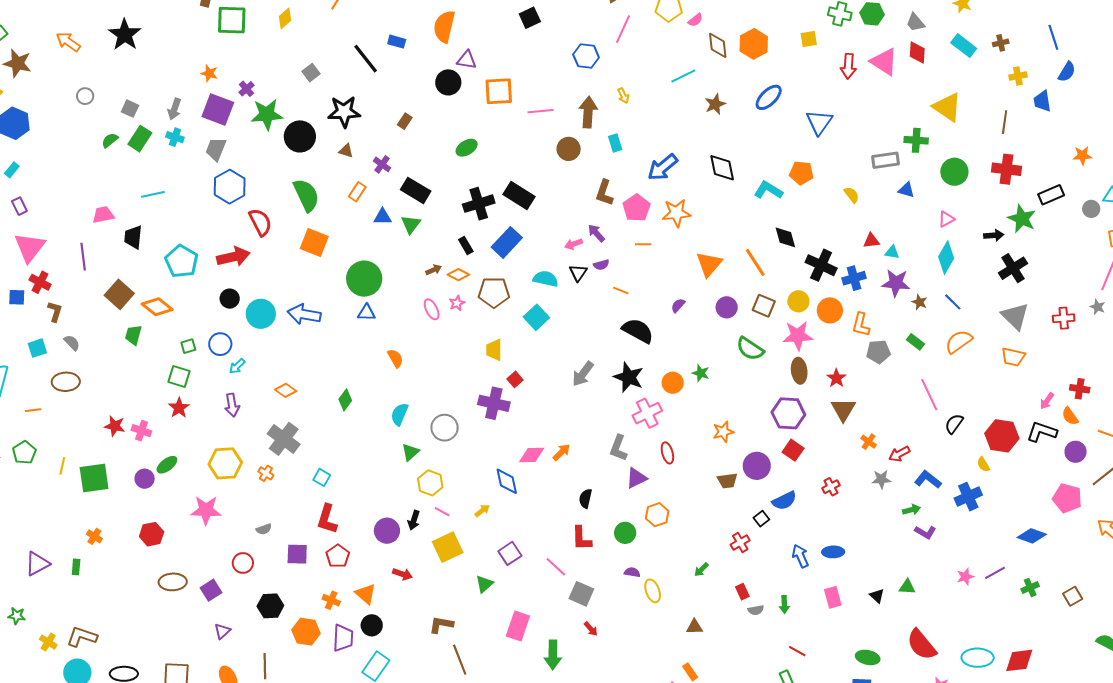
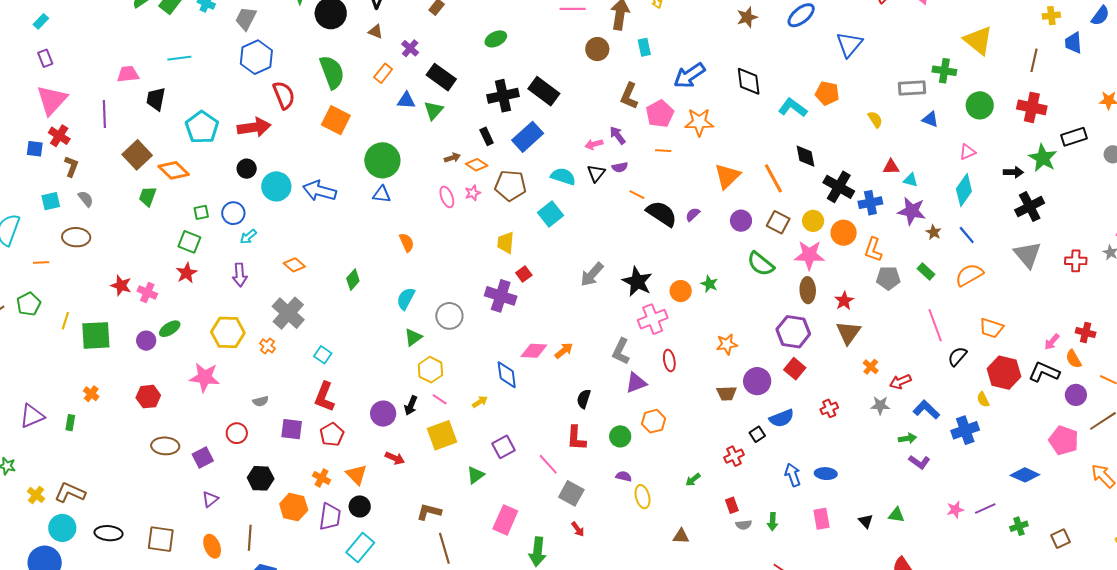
black semicircle: (638, 331) -> (662, 214), moved
orange trapezoid: (1013, 357) -> (991, 328), moved

